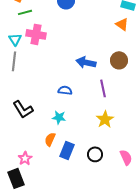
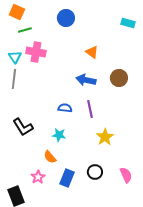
orange triangle: (122, 24) -> (92, 52), moved
purple line: (103, 88) -> (90, 109), moved
orange semicircle: (50, 139) -> (50, 157), turned -64
blue rectangle: (67, 150) -> (67, 178), moved
pink star: (25, 158) -> (38, 177), moved

